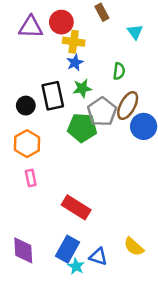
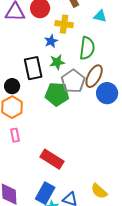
cyan triangle: (135, 32) -> (100, 16), turned -40
yellow cross: (74, 42) -> (64, 24), moved
green semicircle: (119, 71) -> (87, 48), size x1.6
black circle: (26, 106) -> (12, 86), moved

